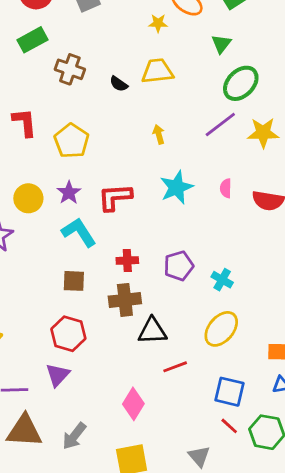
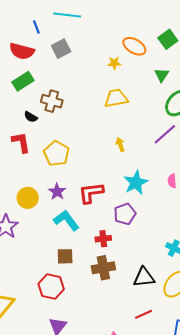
black semicircle: (119, 84) -> (31, 117), moved
purple pentagon: (179, 266) -> (125, 214), moved
black triangle: (152, 331) -> (144, 277), moved
red hexagon: (68, 334) -> (51, 286), moved

